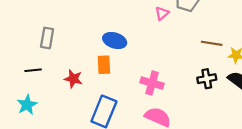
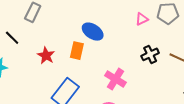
black line: (33, 70) -> (12, 38), turned 35
black cross: (207, 79) -> (150, 54), moved, turned -30

